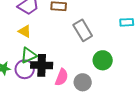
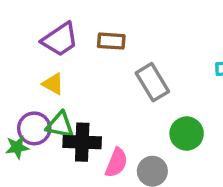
green triangle: (29, 55) -> (60, 125), turned 36
purple circle: (25, 69) -> (34, 128), moved

